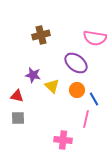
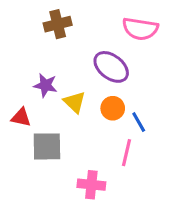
gray square: (18, 118) -> (47, 146), moved, size x1.5

